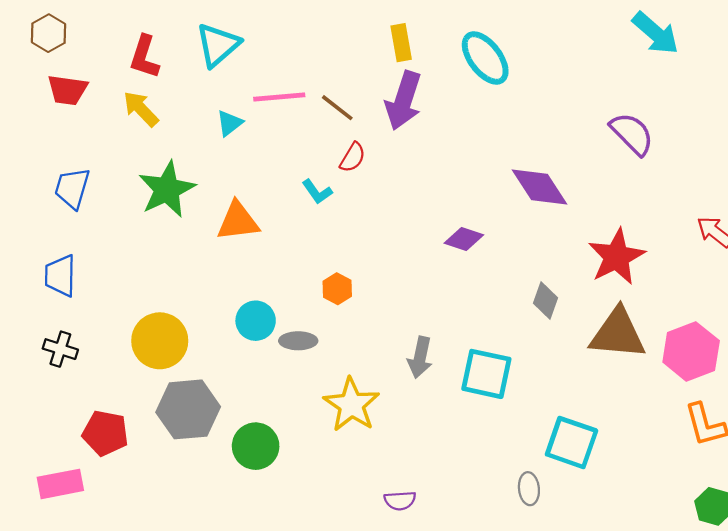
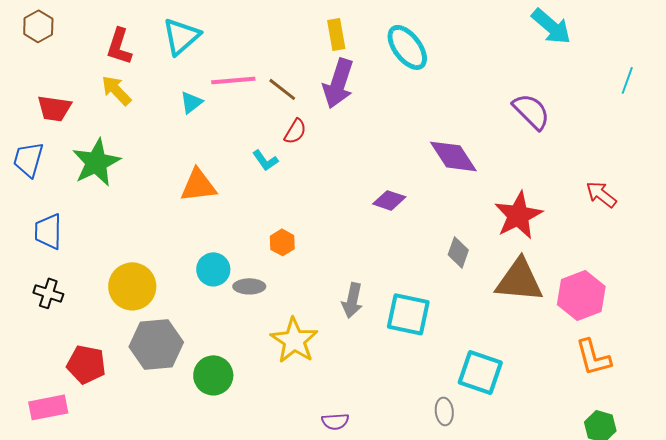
red trapezoid: (67, 90) -> (54, 108), moved
blue trapezoid: (72, 188) -> (28, 159), moved
green star: (167, 189) -> (96, 162), moved

